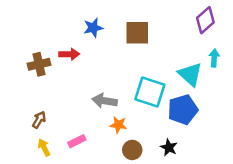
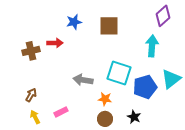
cyan arrow: (214, 58) -> (152, 46), moved, size x1.5
cyan triangle: (190, 74) -> (171, 79), moved, turned 40
orange star: (118, 125) -> (105, 99), moved

